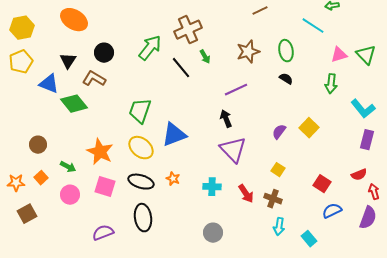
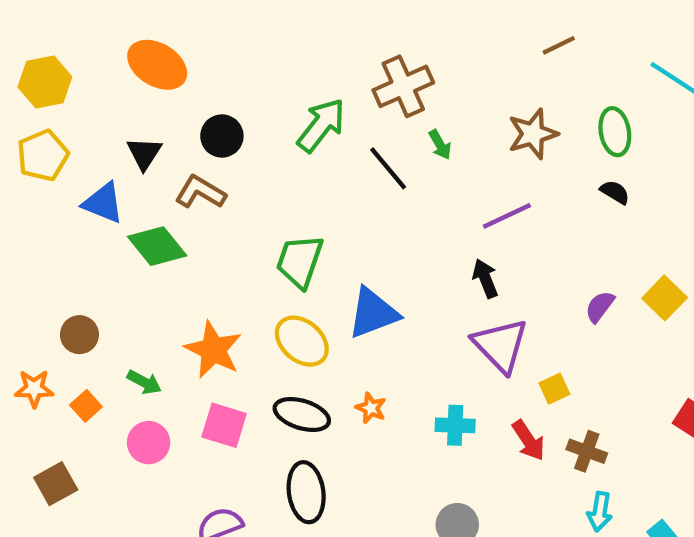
yellow square: (278, 170) -> (554, 389), moved, turned 32
orange star: (16, 183) -> (34, 389), moved

